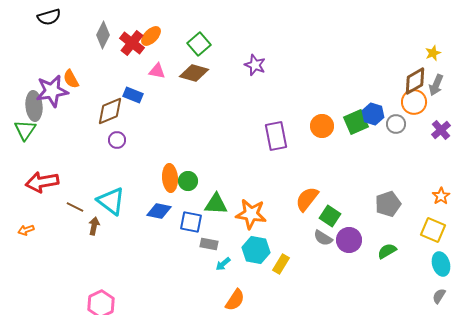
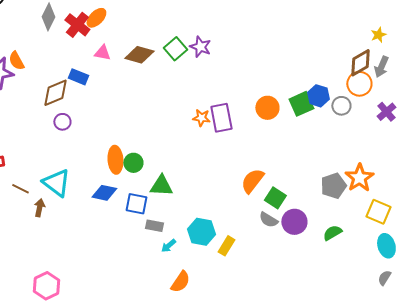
green square: (199, 44) -> (175, 49), moved
orange star: (441, 196) -> (359, 178), moved, size x1.6
orange star: (251, 214) -> (201, 118), moved, size x0.6

